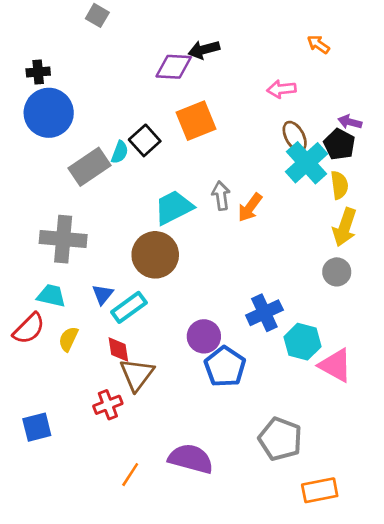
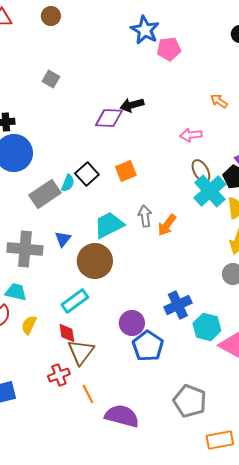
orange square: (196, 121) -> (126, 171), moved, size x0.7
blue triangle: (103, 294) -> (63, 239), moved
orange line: (130, 475) -> (88, 394), moved, turned -60

